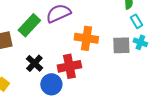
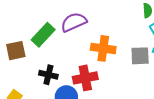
black cross: (34, 63) -> (48, 75), turned -30

